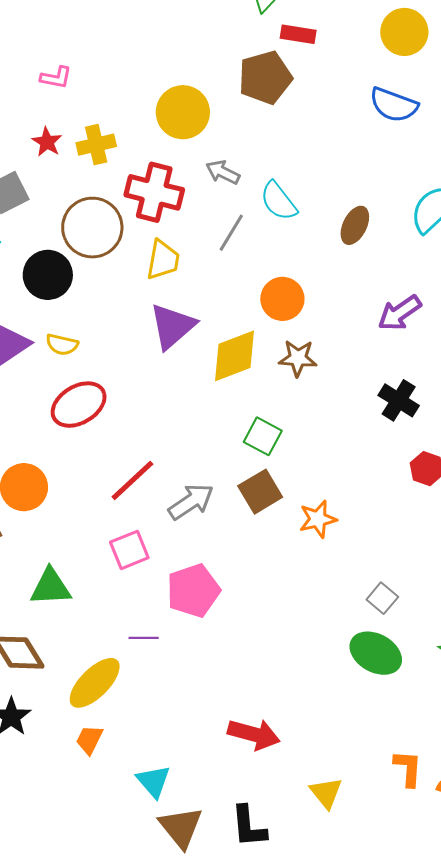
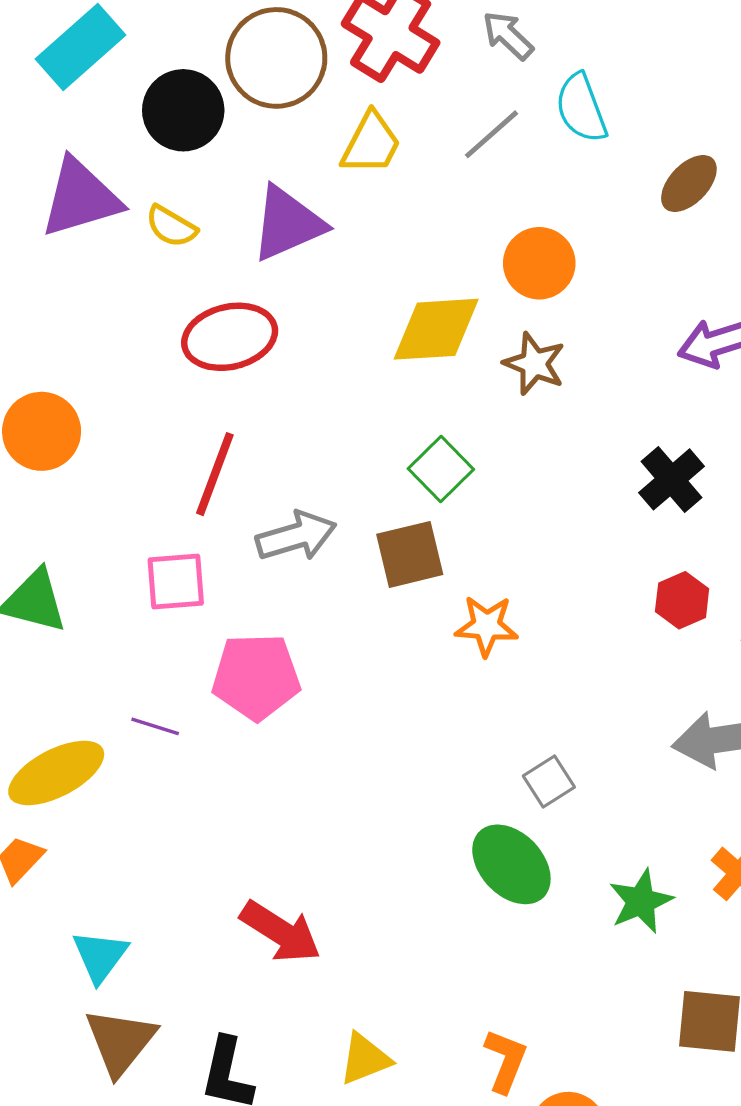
purple triangle: (172, 326) -> (288, 223), moved
red ellipse: (79, 405) -> (230, 337), moved
red line: (132, 480) -> (215, 474), turned -44
yellow triangle: (326, 793) -> (365, 1059), turned 30

